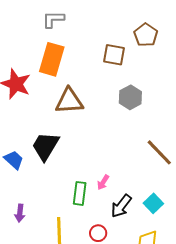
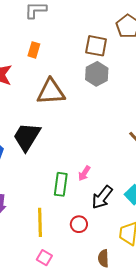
orange rectangle: (52, 59) -> (34, 50), size x0.5
gray hexagon: (130, 97) -> (97, 74), moved

